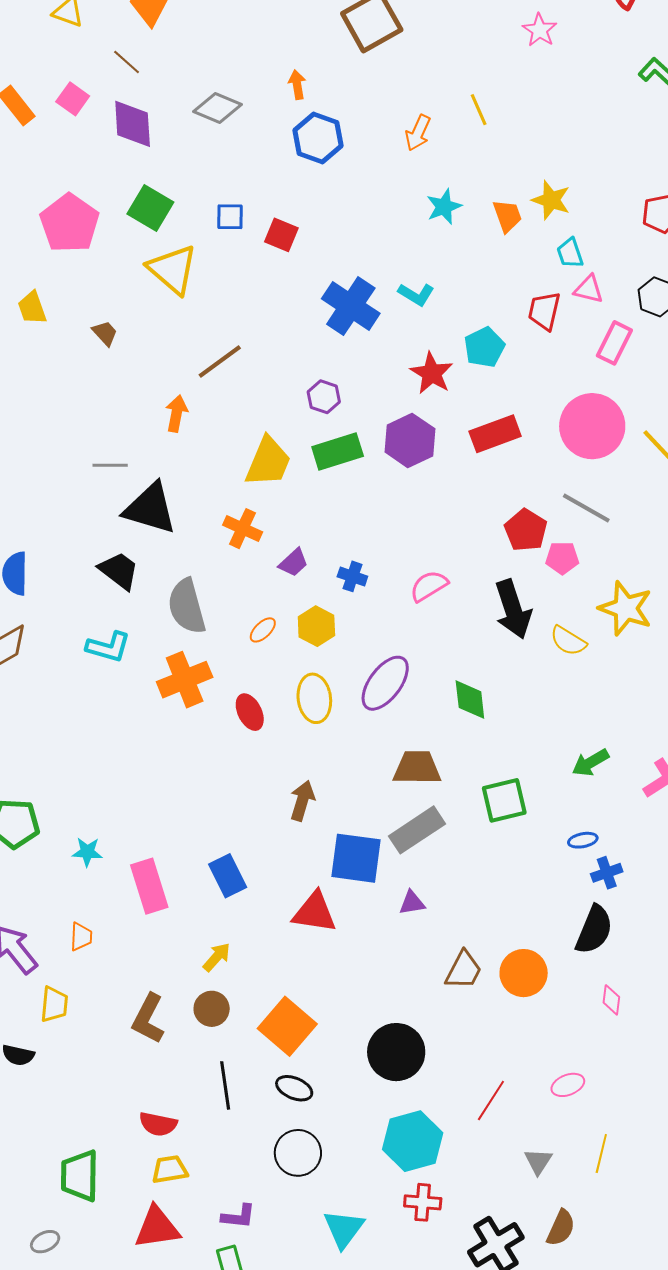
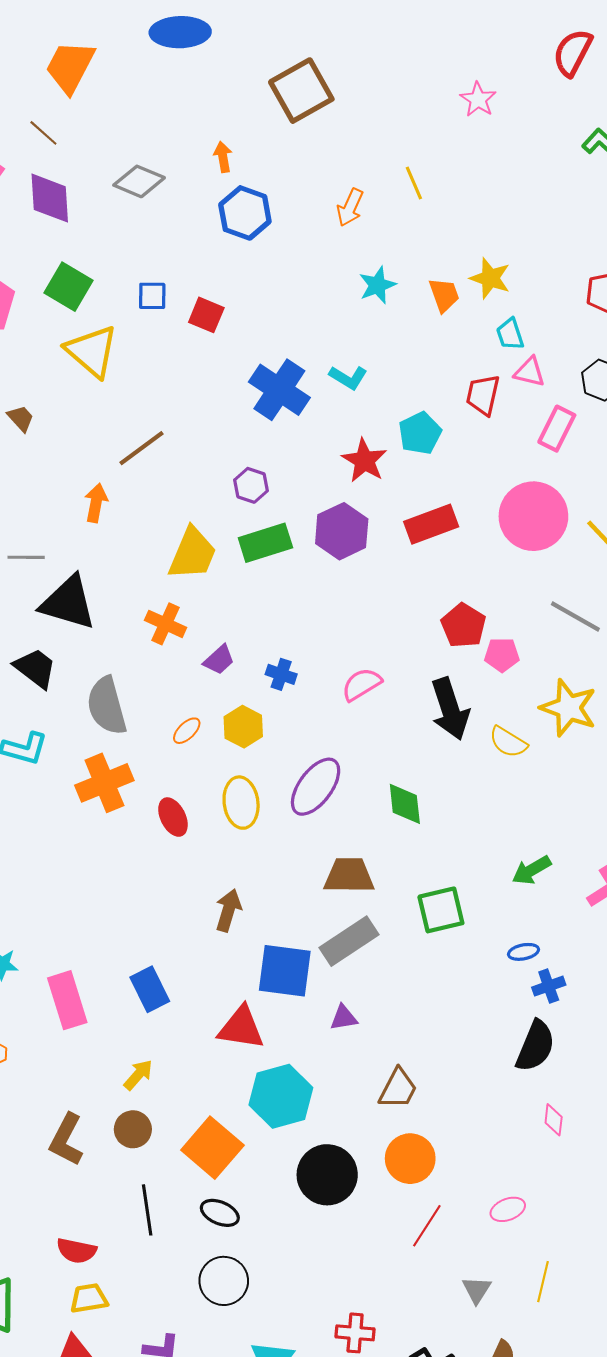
gray line: (586, 508) -> (575, 617), moved
orange circle: (524, 973) -> (410, 1159), moved
cyan hexagon: (413, 1141) -> (281, 1096), moved

